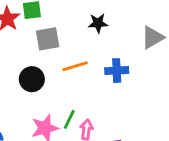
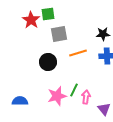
black star: (98, 23) -> (103, 34), moved

